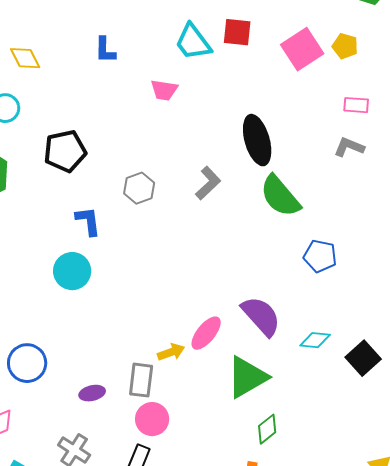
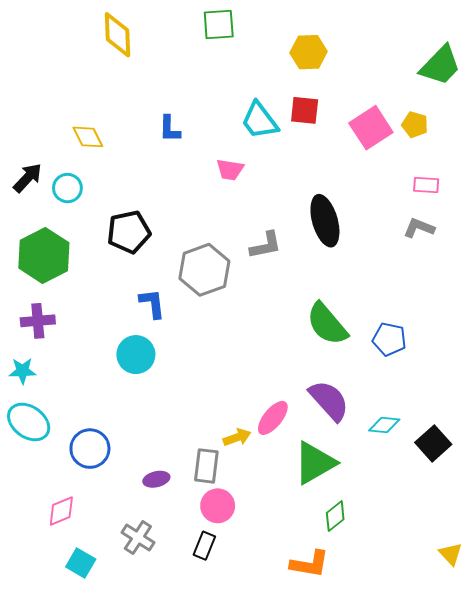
gray L-shape: (208, 183) -> (266, 245), moved, turned 32
gray hexagon: (139, 188) -> (204, 270), size x1.6
green semicircle: (280, 196) -> (327, 324), moved

